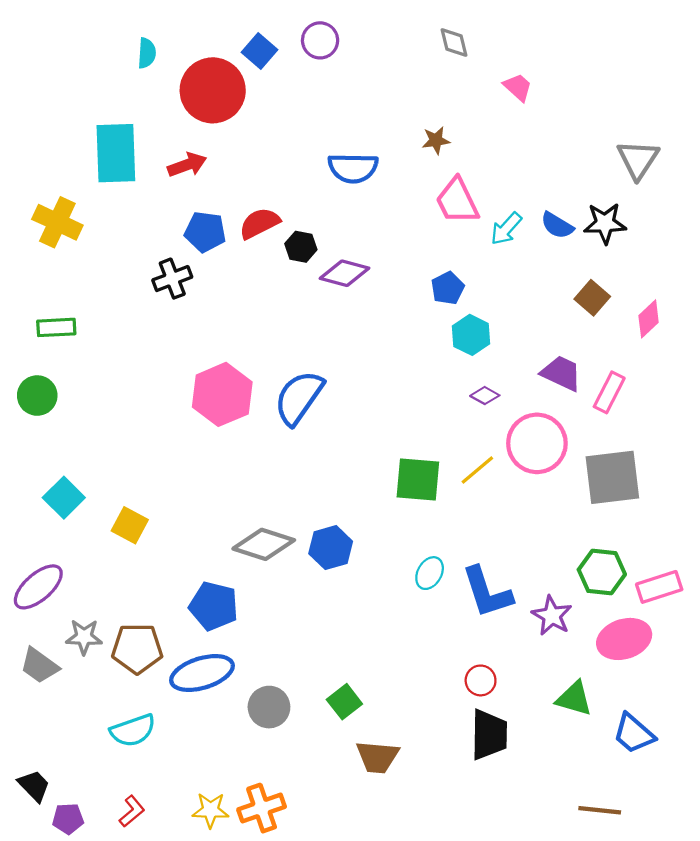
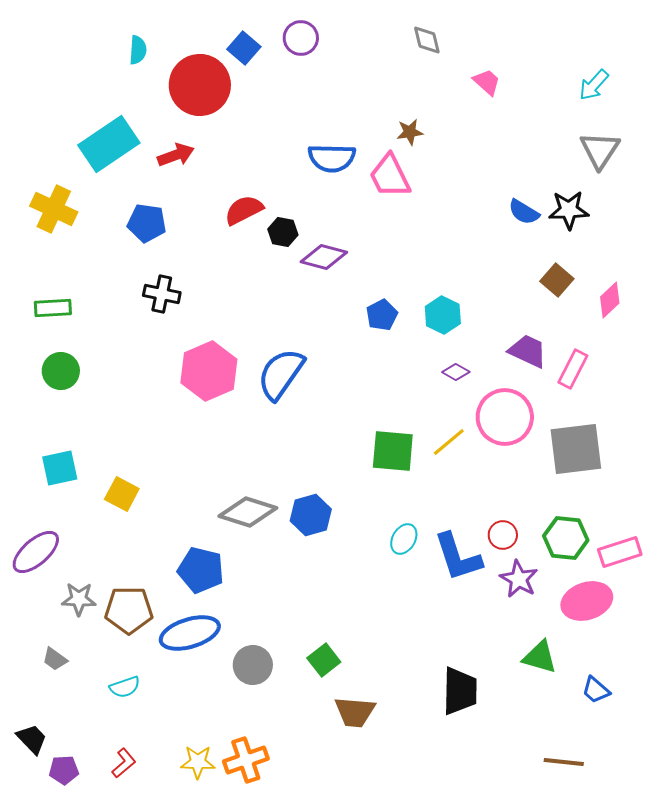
cyan rectangle: (116, 153) -> (109, 144), turned 58
pink trapezoid: (457, 201) -> (390, 176), moved
cyan arrow: (506, 229) -> (594, 85), moved
blue pentagon: (205, 232) -> (147, 223), moved
black cross: (172, 279) -> (162, 294), moved, turned 33
blue pentagon: (448, 288) -> (382, 315), moved
green circle: (37, 396) -> (61, 371), moved
cyan square: (64, 498) -> (60, 468), turned 33
gray trapezoid: (39, 666) -> (55, 659), moved, size x0.7
red circle: (481, 680) -> (503, 535), moved
cyan semicircle: (133, 730) -> (125, 687), size x0.7
blue trapezoid: (634, 734) -> (596, 690), size x0.7

